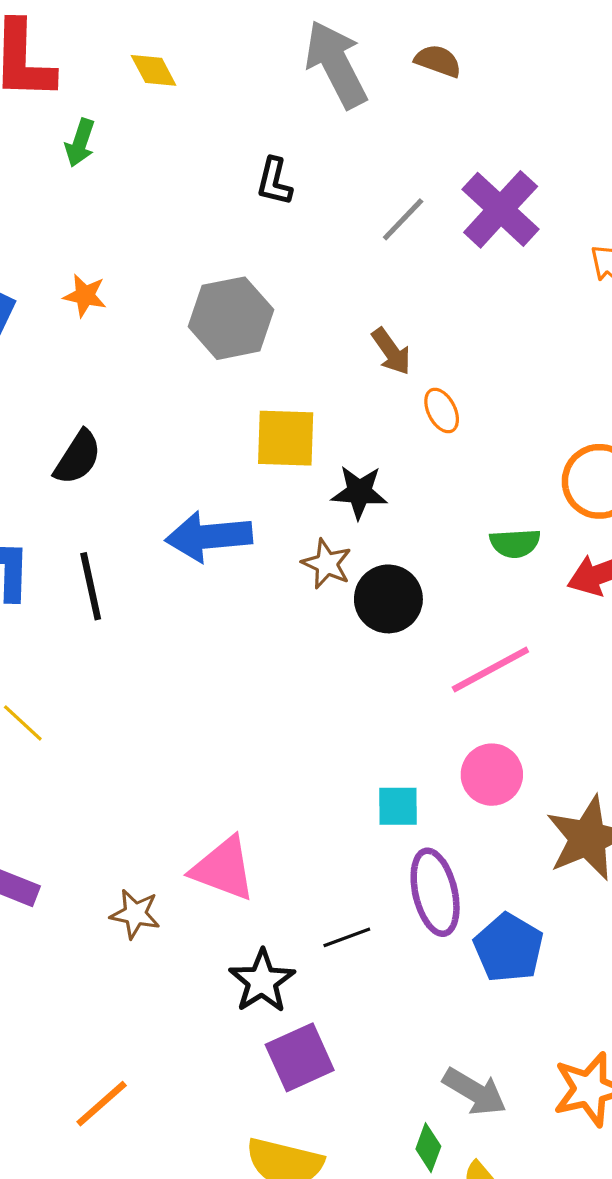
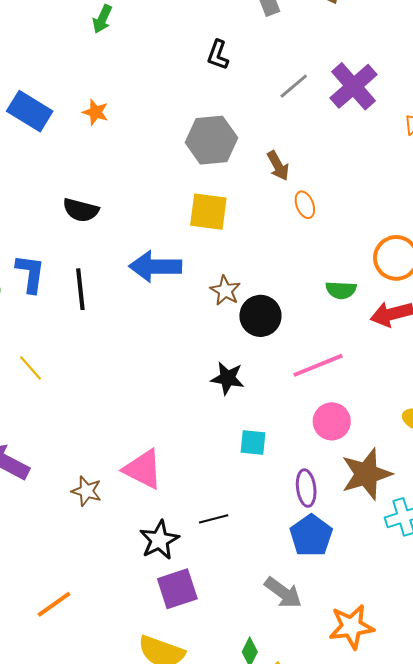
gray hexagon: (231, 318) -> (211, 140), moved
black semicircle: (78, 457) -> (81, 210), turned 66
black star: (359, 492) -> (228, 378), moved
pink circle: (492, 775) -> (332, 421), moved
purple ellipse: (435, 892) -> (306, 488), moved, size x0.7
gray arrow: (475, 1092) -> (283, 593), moved

